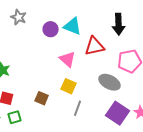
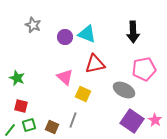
red triangle: (95, 46) -> (95, 64), moved
pink triangle: (68, 59) -> (65, 77), moved
brown square: (42, 98) -> (52, 127), moved
gray line: (78, 108) -> (73, 120), moved

